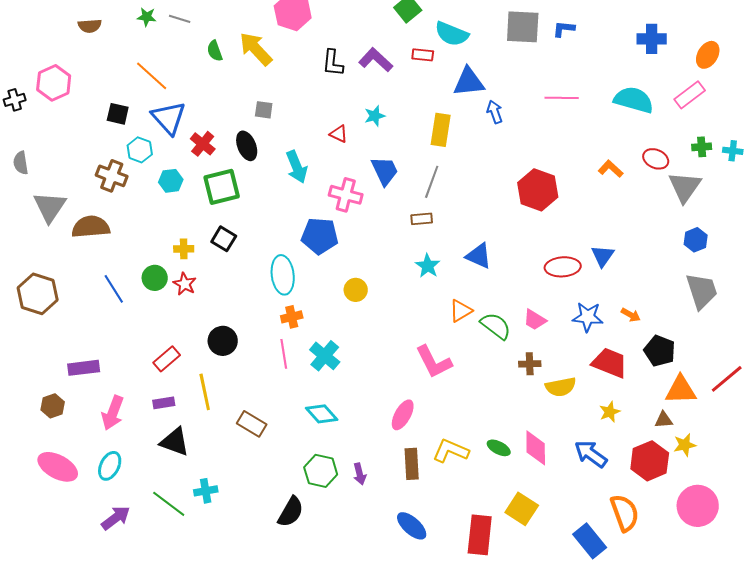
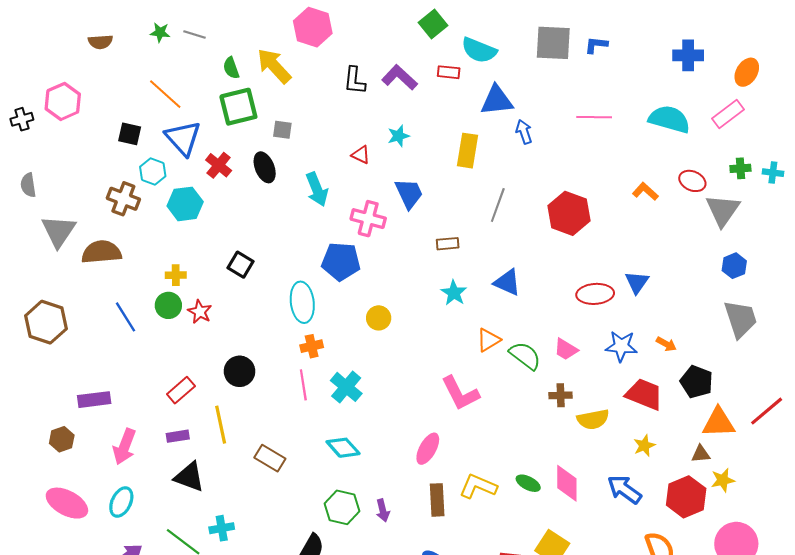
cyan hexagon: (171, 181) -> (185, 204), size x1.4
gray line: (432, 182) -> (498, 205), moved
green square: (222, 187) -> (238, 107), moved
yellow cross: (184, 249) -> (176, 275), moved

